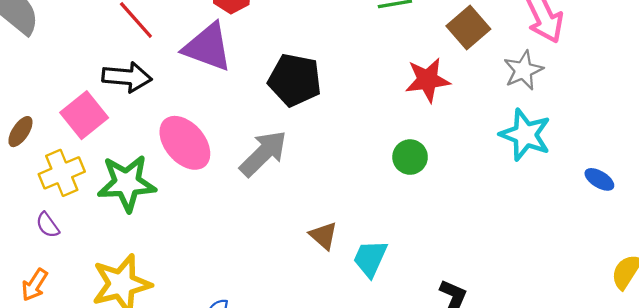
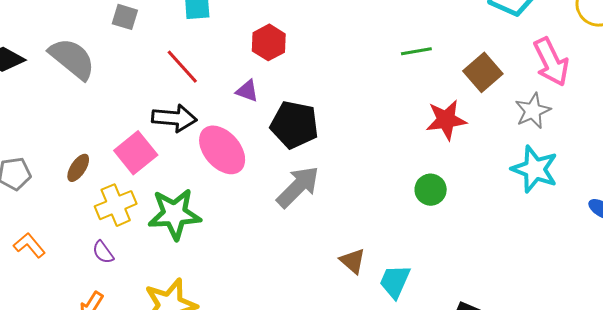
purple triangle: (208, 47) -> (247, 91), size x0.5
black pentagon: (295, 80) -> (294, 125), moved
pink ellipse: (185, 143) -> (222, 150), moved

